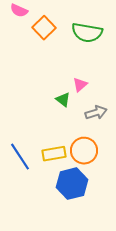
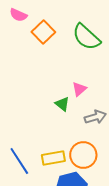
green semicircle: (87, 33) -> (86, 37), turned 32

